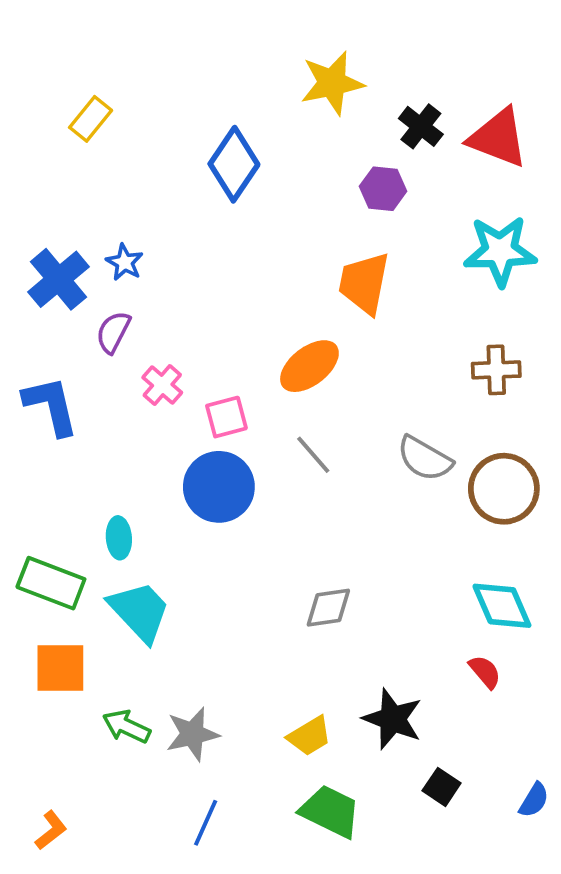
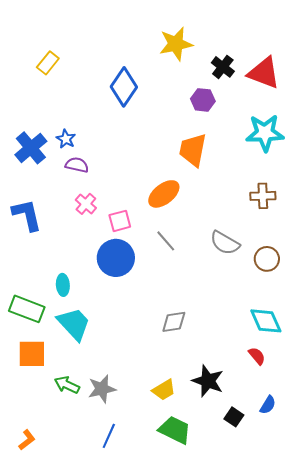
purple semicircle: (113, 332) -> (77, 165), moved, turned 75
brown circle: (504, 489) -> (267, 259), size x0.7
blue semicircle: (534, 800) -> (268, 405), moved

